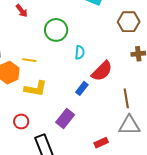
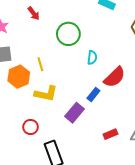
yellow line: (29, 60) -> (40, 64), turned 64
purple rectangle: (65, 118) -> (75, 113), moved
red rectangle: (101, 143) -> (110, 134), moved

